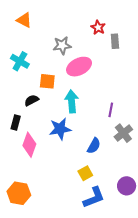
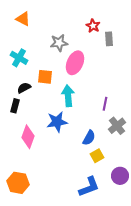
pink ellipse: (79, 67) -> (75, 63), turned -40
black semicircle: (32, 100) -> (24, 88), moved
black rectangle: (16, 123) -> (15, 106), moved
yellow square: (85, 173) -> (97, 156), moved

